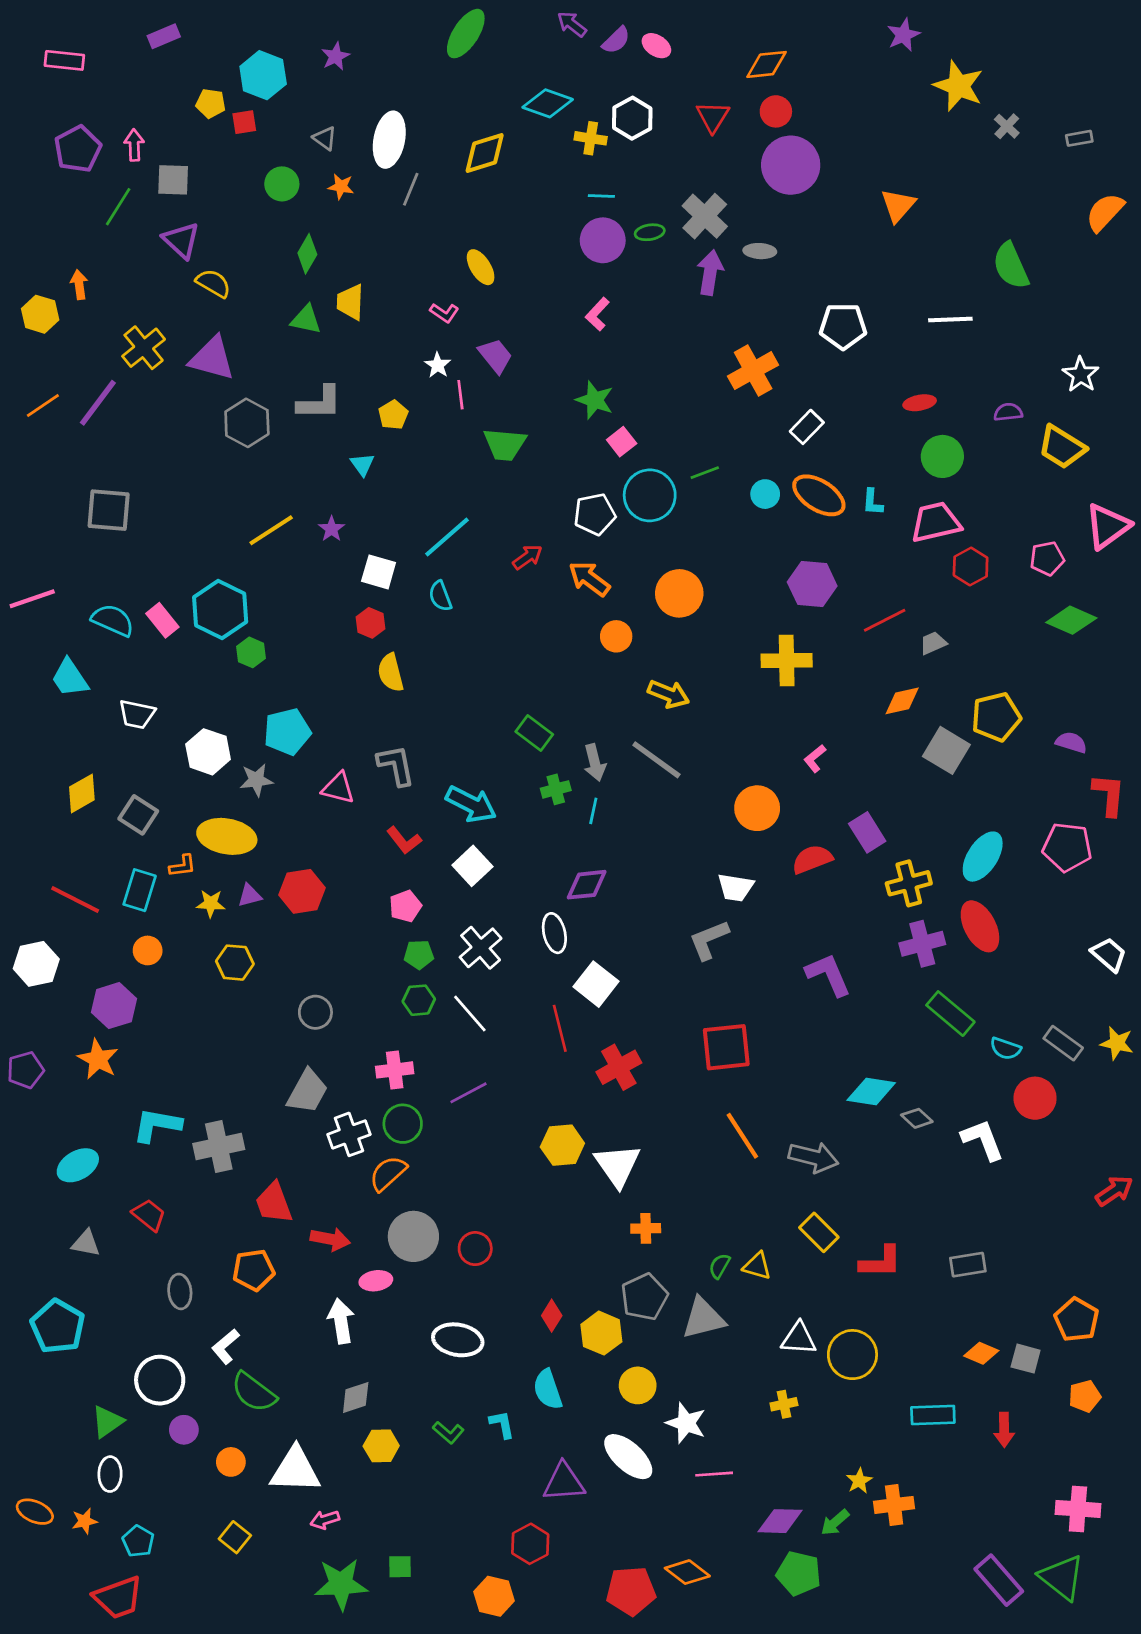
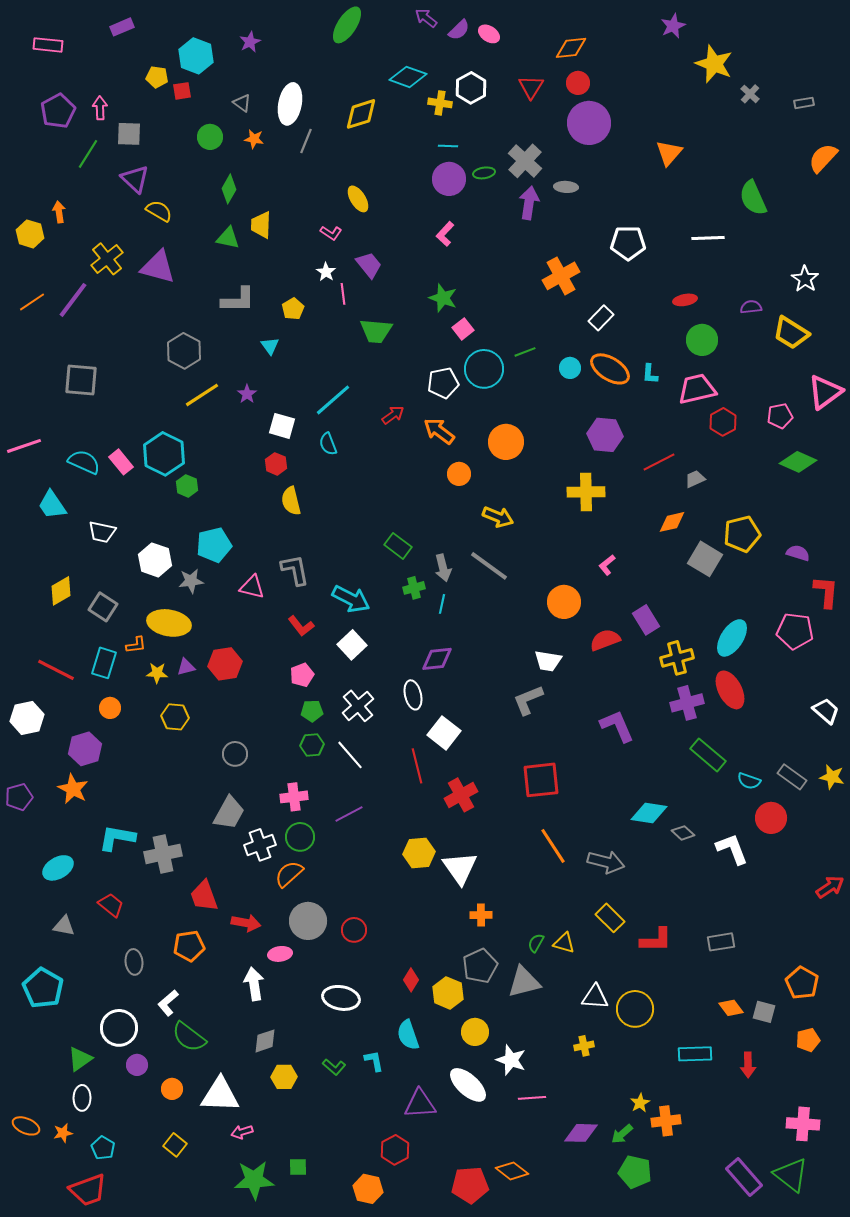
gray hexagon: (247, 423) -> (184, 351), moved
orange diamond: (981, 1353) -> (731, 1008), turned 30
green pentagon: (799, 1573) -> (635, 1172), moved

